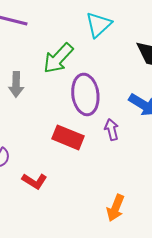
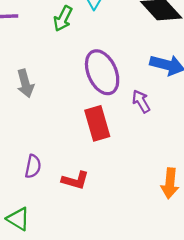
green arrow: (58, 58) -> (63, 19), moved, size x0.7
red rectangle: (68, 137) -> (97, 123), turned 68

